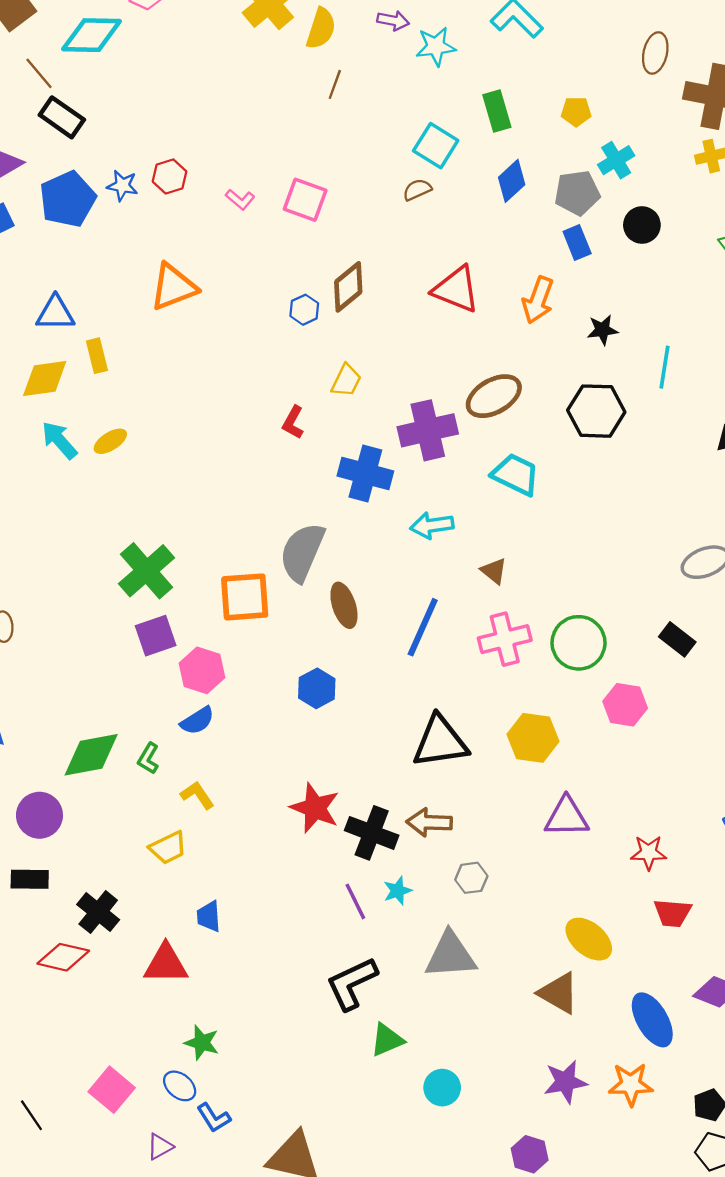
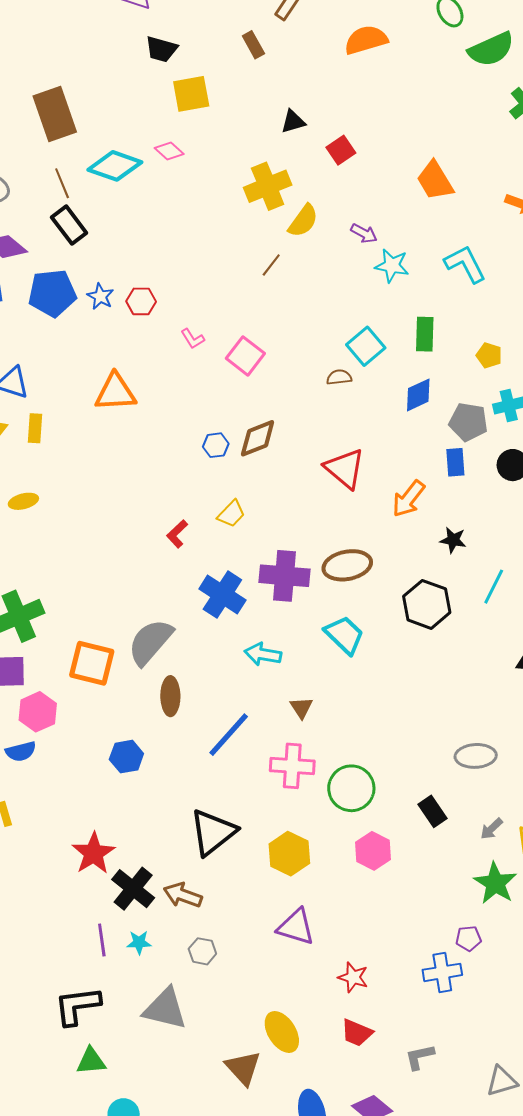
brown line: (335, 84) -> (271, 265), moved
black triangle: (440, 742) -> (213, 832), turned -48

